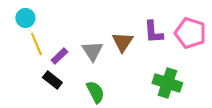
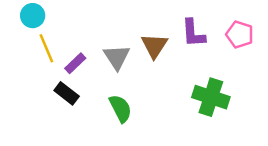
pink pentagon: (190, 33) -> (240, 34), size x0.7

